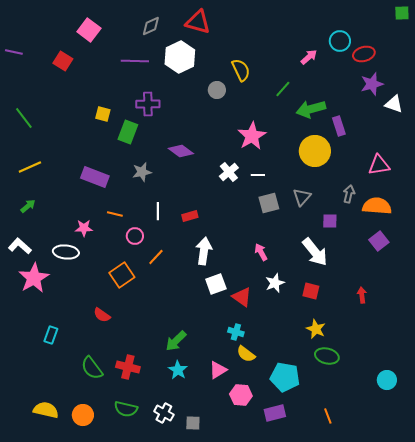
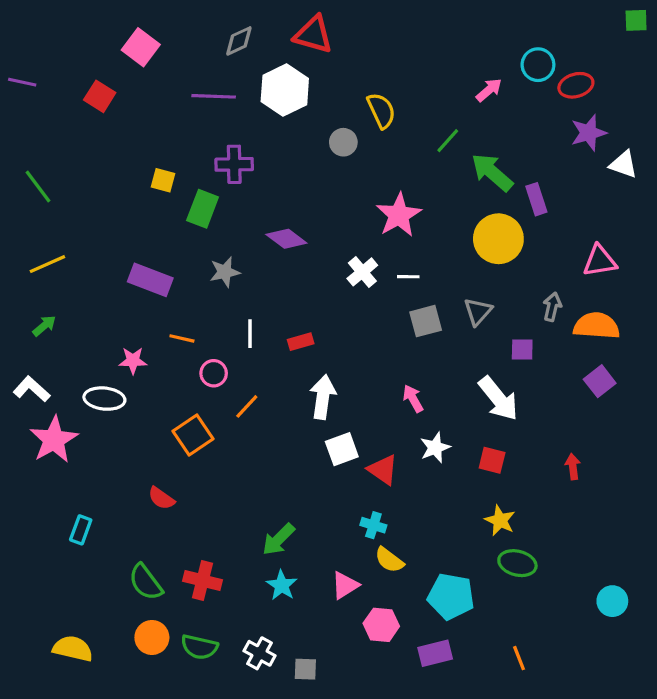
green arrow: (311, 109) -> (492, 172), turned 56
orange circle: (83, 415) -> (152, 637), moved

